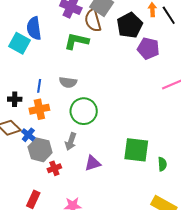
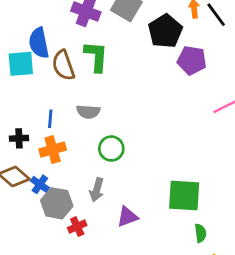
brown semicircle: (93, 20) -> (63, 65), moved
green L-shape: (77, 41) -> (96, 56), turned 85
cyan square: (19, 43) -> (21, 64), turned -30
green circle: (84, 111) -> (111, 149), size x0.7
green semicircle: (162, 164) -> (200, 233), moved

